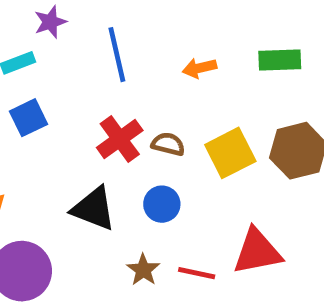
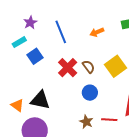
blue square: (28, 118) -> (35, 56), moved
brown semicircle: (168, 144) -> (89, 67), turned 48
black triangle: (94, 209) -> (40, 100), moved

